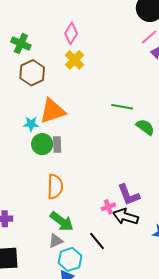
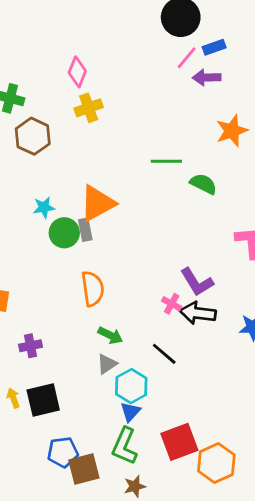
yellow cross: (75, 60) -> (89, 108), turned 36
orange triangle: (52, 111) -> (97, 203), moved
pink cross: (108, 207) -> (172, 304), turned -32
green arrow: (62, 221) -> (110, 335), size x0.7

